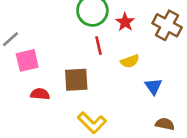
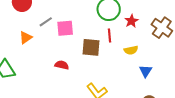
pink square: (27, 60) -> (65, 28), moved
brown square: (76, 80) -> (91, 47), moved

